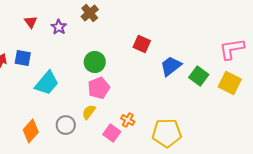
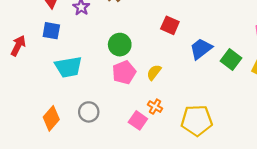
blue square: (23, 58) -> (51, 31), moved
cyan trapezoid: (47, 83) -> (68, 67), turned 40
yellow semicircle: (89, 112) -> (154, 72), moved

